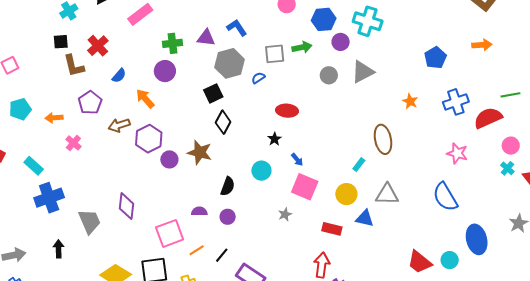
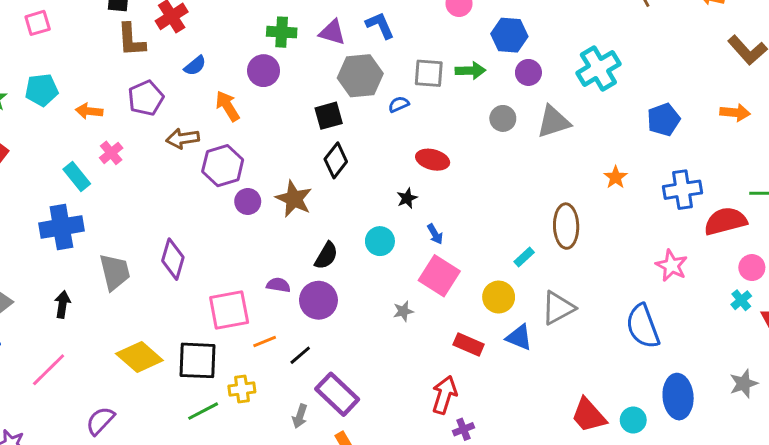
cyan cross: (368, 21) -> (598, 68), moved, turned 32
cyan rectangle: (34, 166) -> (77, 176), moved
gray triangle: (387, 194) -> (558, 308), turned -40
purple circle: (228, 217) -> (318, 300), size x1.6

